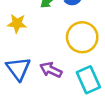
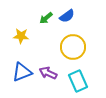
blue triangle: (18, 69) -> (22, 72), turned 45

